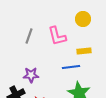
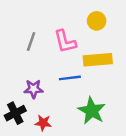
yellow rectangle: (84, 51) -> (98, 60), size x1.6
blue line: (71, 67) -> (70, 78), moved

